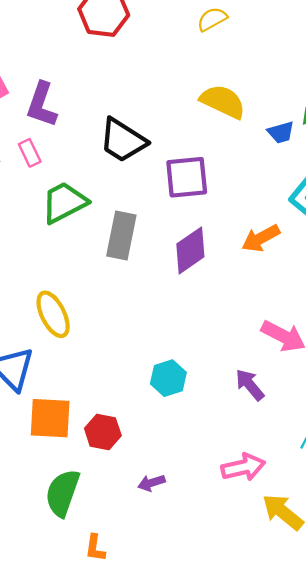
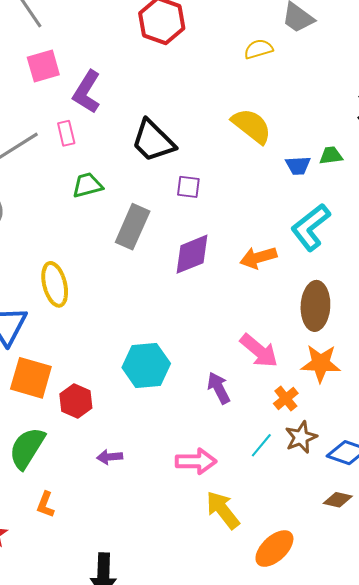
purple square: (187, 177) -> (188, 187), moved, size x0.6
green trapezoid: (64, 202) -> (87, 185), size x0.7
cyan hexagon: (168, 378) -> (146, 365), size x1.4

